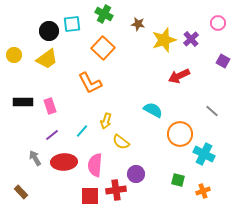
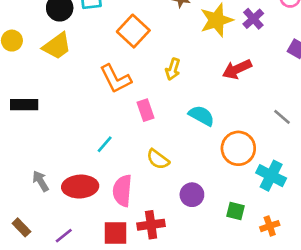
pink rectangle: (50, 106) -> (146, 110), moved
yellow arrow: (106, 121) -> (173, 69), moved
purple line: (52, 135) -> (64, 236), moved
purple circle: (136, 174) -> (192, 195), moved

